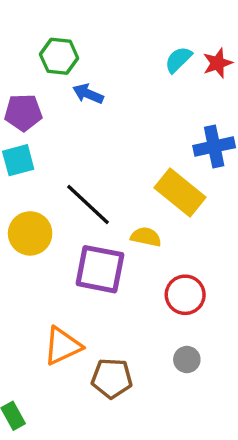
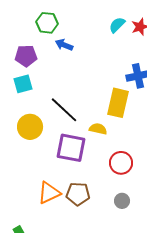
yellow rectangle: (180, 193) -> (118, 103), turned 64
brown pentagon: (112, 378) -> (78, 194), moved

